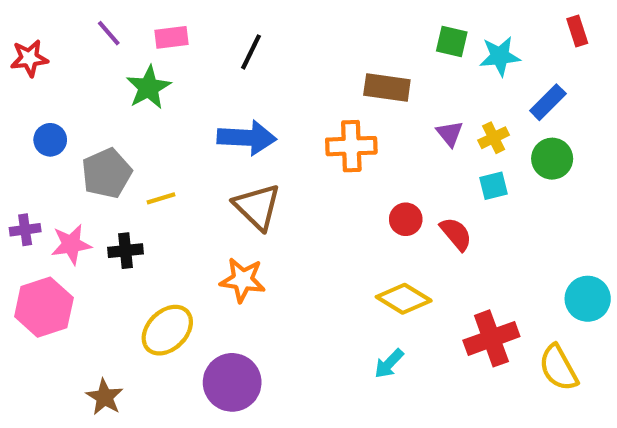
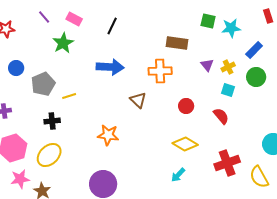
pink rectangle: (171, 37) -> (74, 19), turned 35
cyan square: (494, 186) -> (228, 90), turned 32
brown triangle: (257, 207) -> (138, 100), moved, size x0.7
red semicircle: (456, 234) -> (221, 116), moved
pink star: (71, 244) -> (20, 179), moved
yellow ellipse: (167, 330) -> (49, 155), moved

